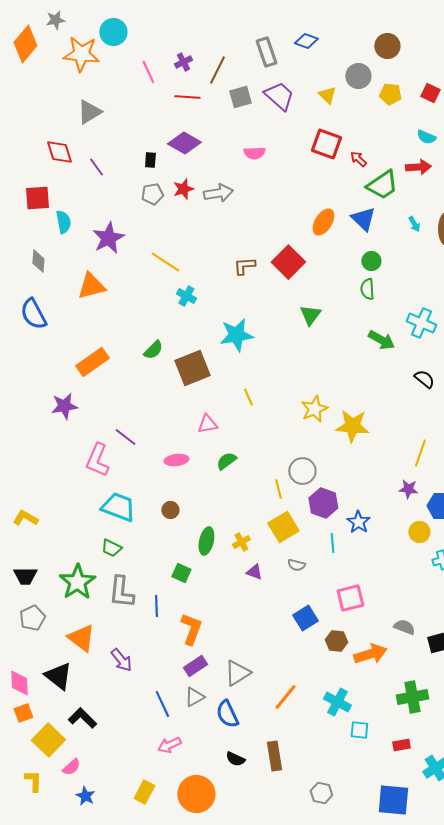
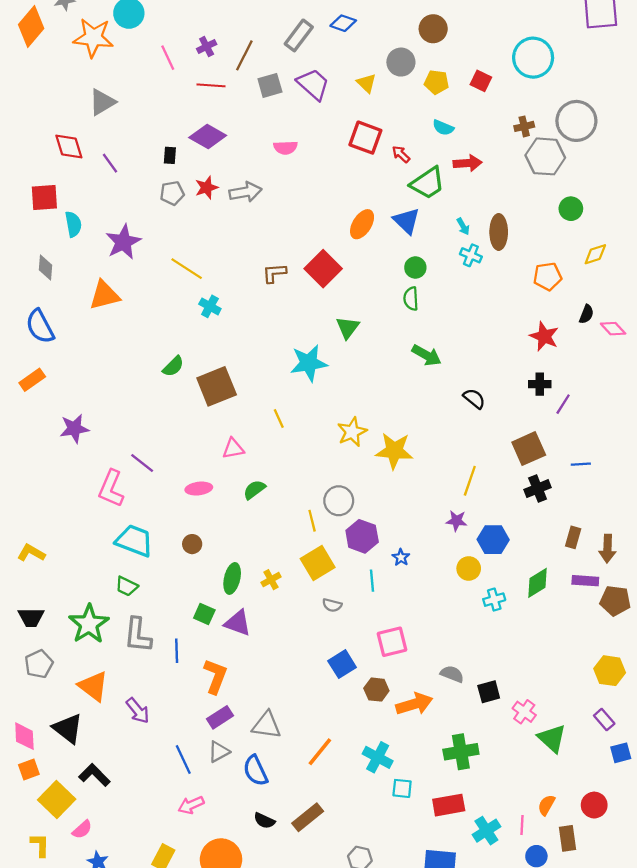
gray rectangle: (266, 52) -> (299, 35), turned 56
cyan semicircle: (426, 137) -> (443, 128), moved
cyan cross: (421, 323) -> (471, 255), moved, size x0.7
cyan star: (236, 335) -> (309, 363), moved
orange rectangle: (92, 362) -> (32, 380), moved, size x0.7
blue star: (358, 522) -> (401, 557), size x0.7
purple triangle: (254, 572) -> (238, 623), moved, size x1.5
gray triangle: (237, 673) -> (267, 725), turned 40
red rectangle: (401, 745) -> (449, 805), size x1.6
brown rectangle: (274, 756) -> (308, 817), turned 60

